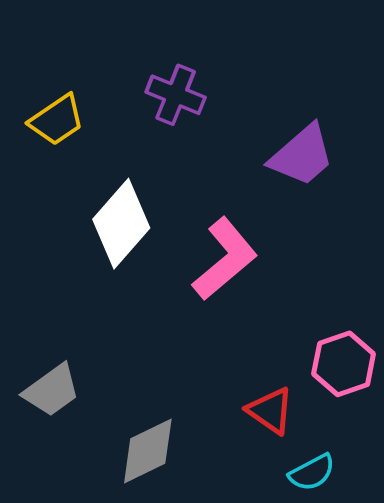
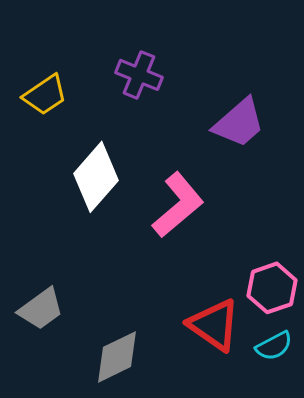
red triangle: (270, 411) -> (214, 325), size x1.4
cyan semicircle: (312, 472) -> (274, 346), moved

